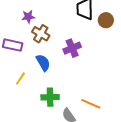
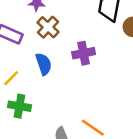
green cross: (50, 97) -> (19, 106), moved

